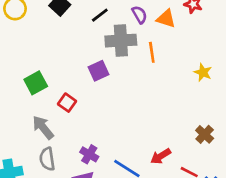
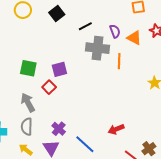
purple square: (99, 71) -> (59, 69), moved
green square: (36, 83) -> (28, 68), turned 30
brown cross: (205, 134) -> (149, 149), moved
red arrow: (161, 156) -> (116, 129), moved

